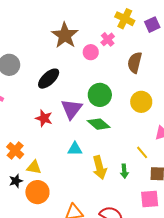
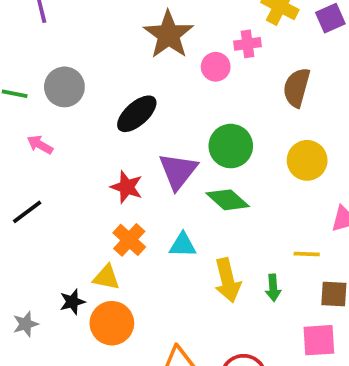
pink cross: (108, 39) -> (248, 44), turned 32
orange cross: (15, 151) -> (129, 240), moved
yellow line: (142, 152) -> (307, 254), turned -48

